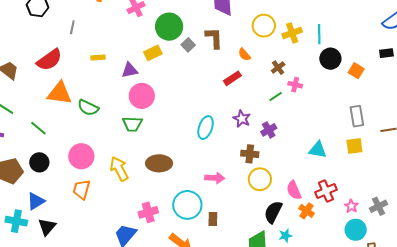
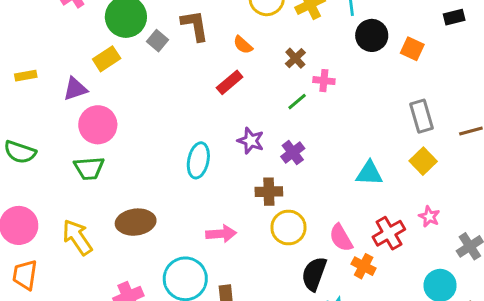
yellow square: (354, 146) -> (423, 161), turned -30
pink star: (351, 206) -> (429, 217), moved

